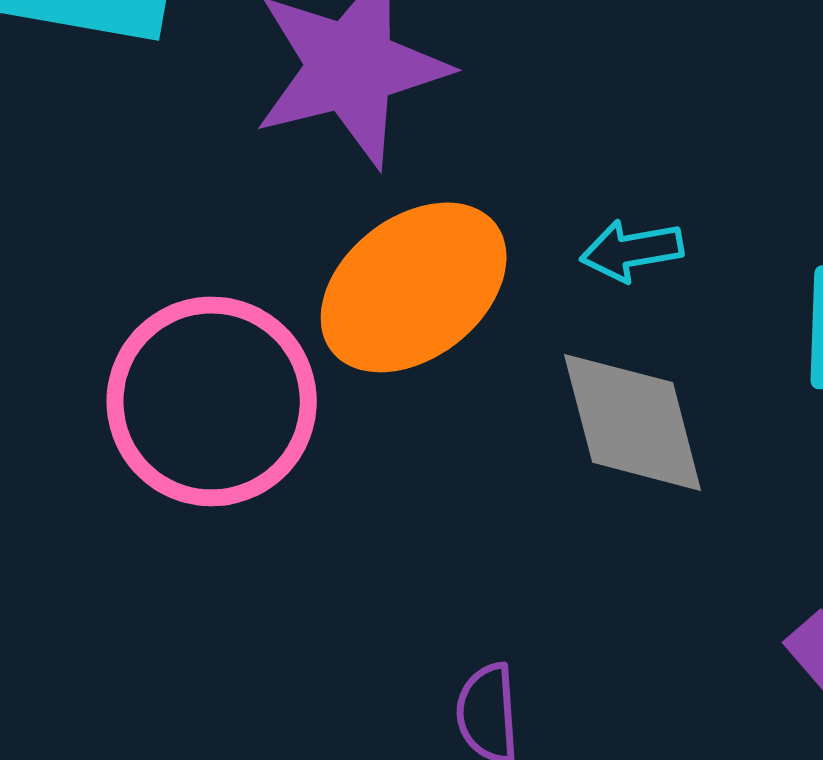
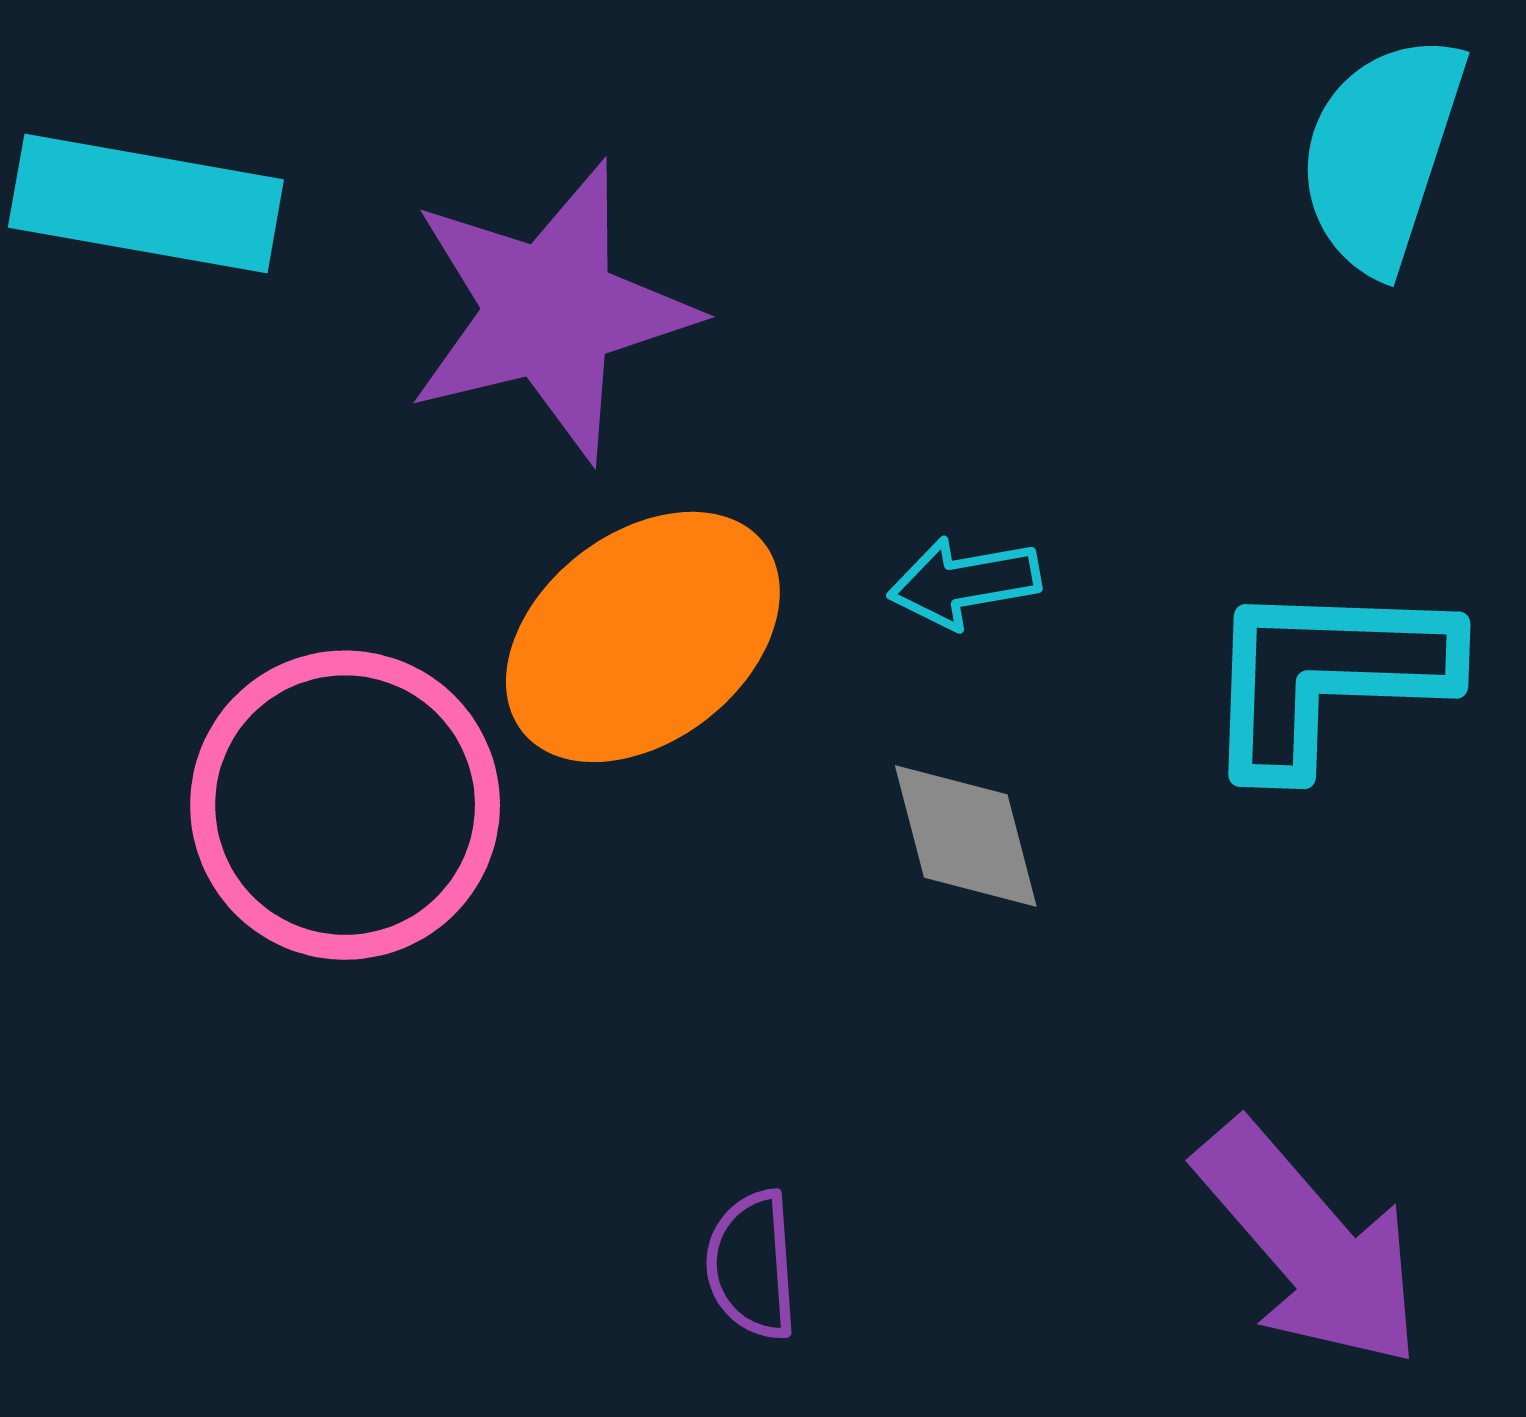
gray diamond: (633, 422) -> (966, 836), size x0.7

